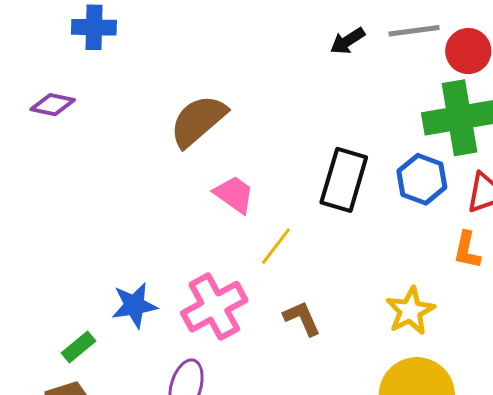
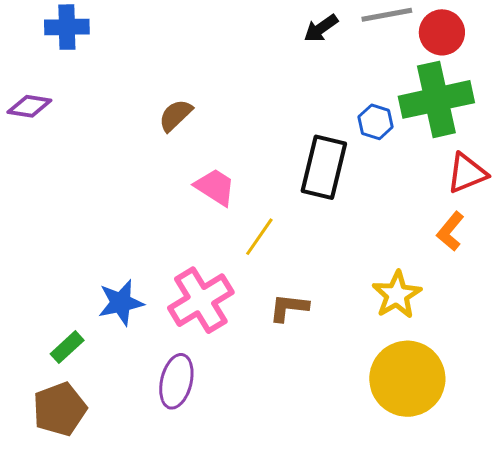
brown semicircle: (198, 121) -> (176, 115), size x0.6
blue hexagon: (422, 179) -> (376, 122), moved, size x0.7
orange L-shape: (467, 250) -> (450, 231), turned 30
brown L-shape: (302, 318) -> (289, 307), turned -57

